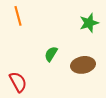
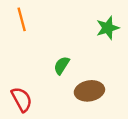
brown ellipse: (83, 65) -> (89, 91), moved

